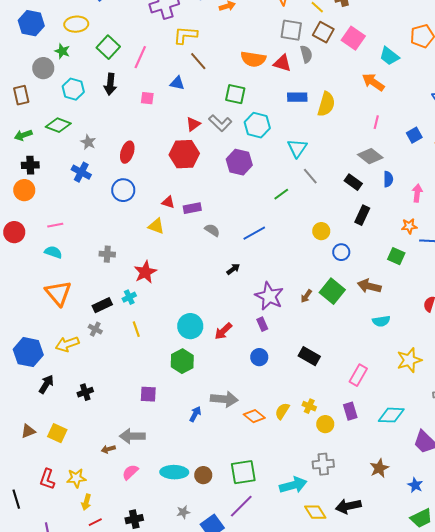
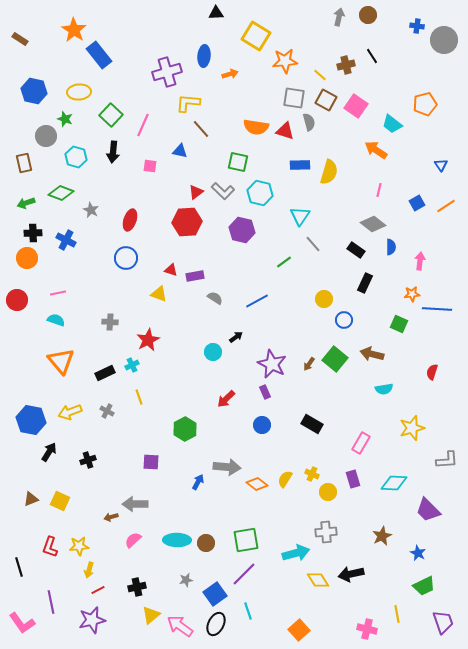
blue cross: (81, 172) -> (66, 240), moved
cyan circle: (190, 326) -> (213, 352), moved, size x0.7
gray cross: (95, 329) -> (107, 411), moved

